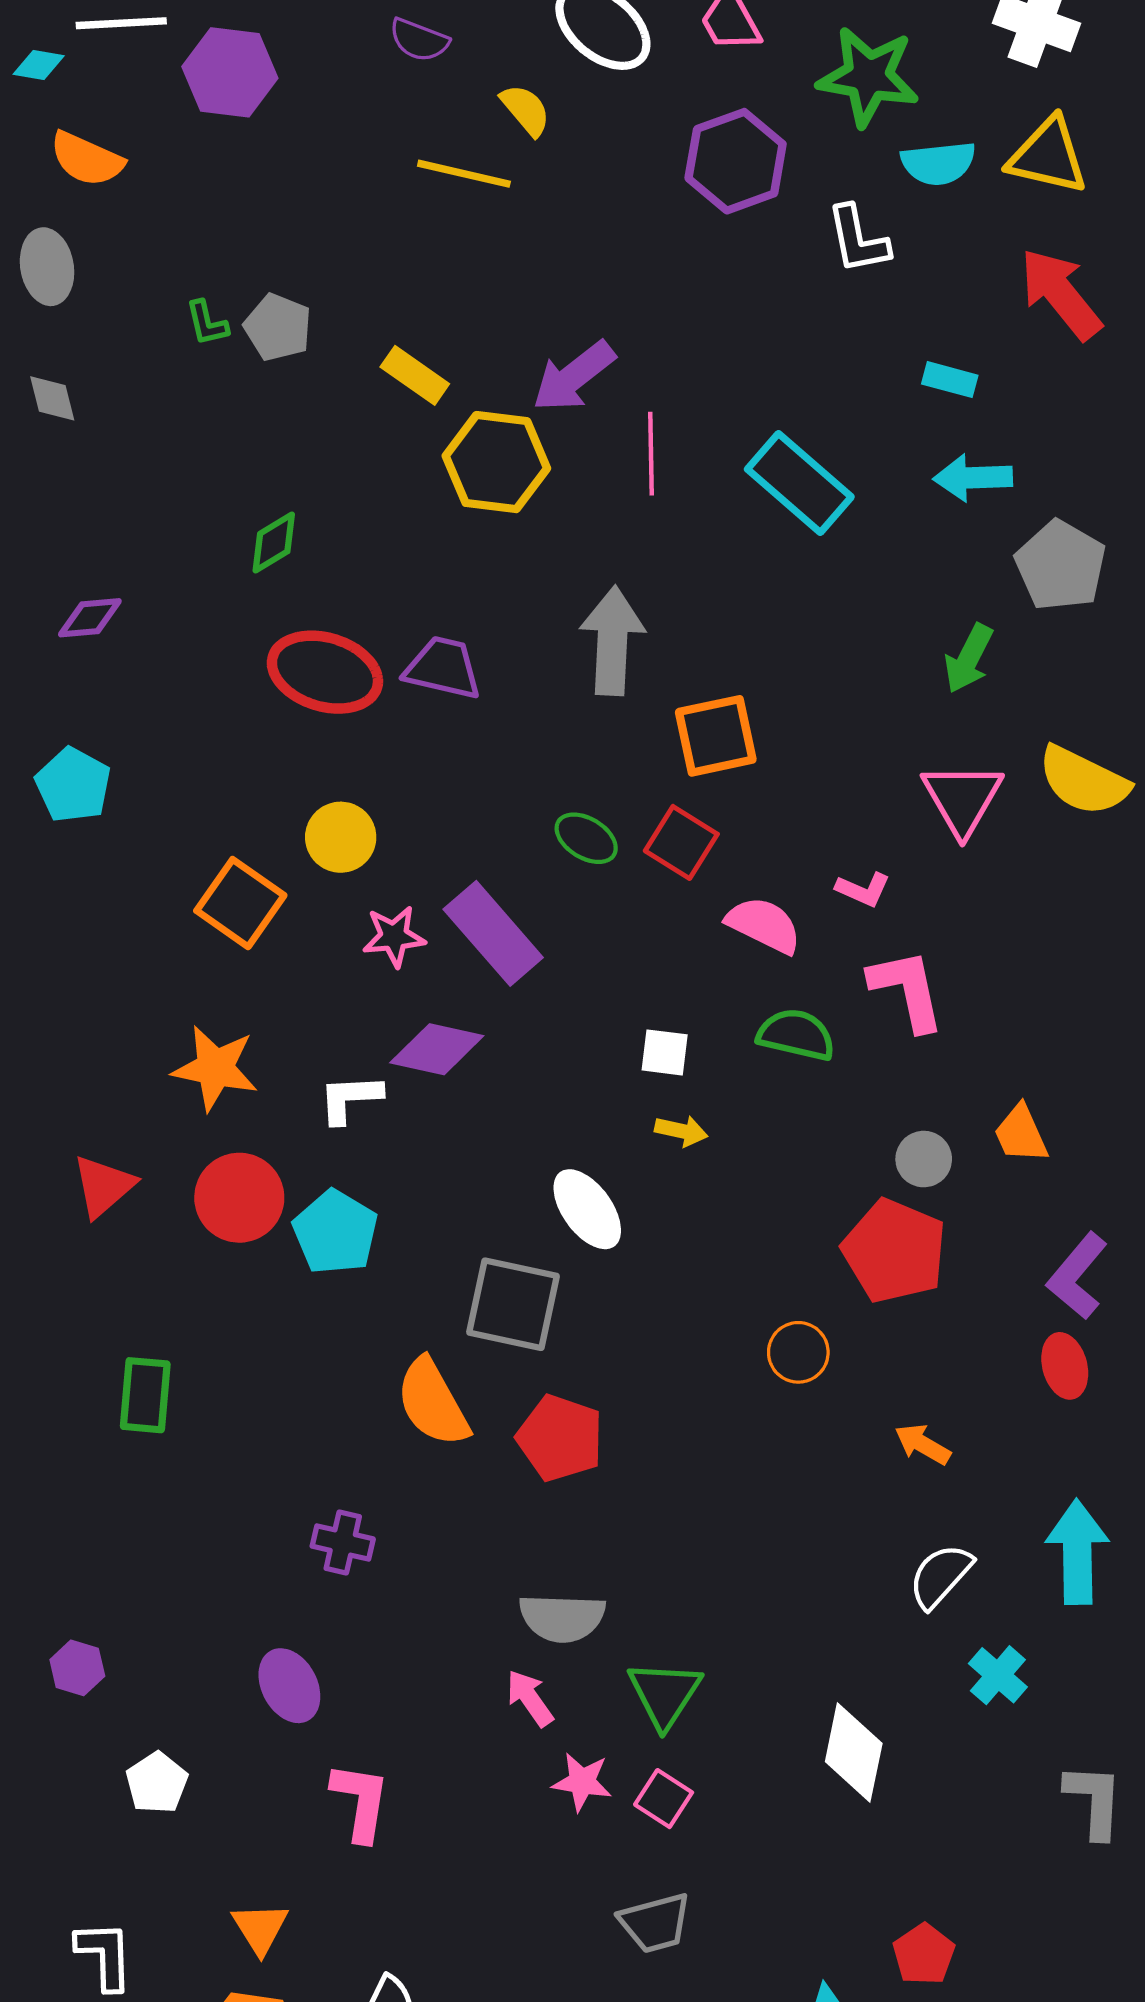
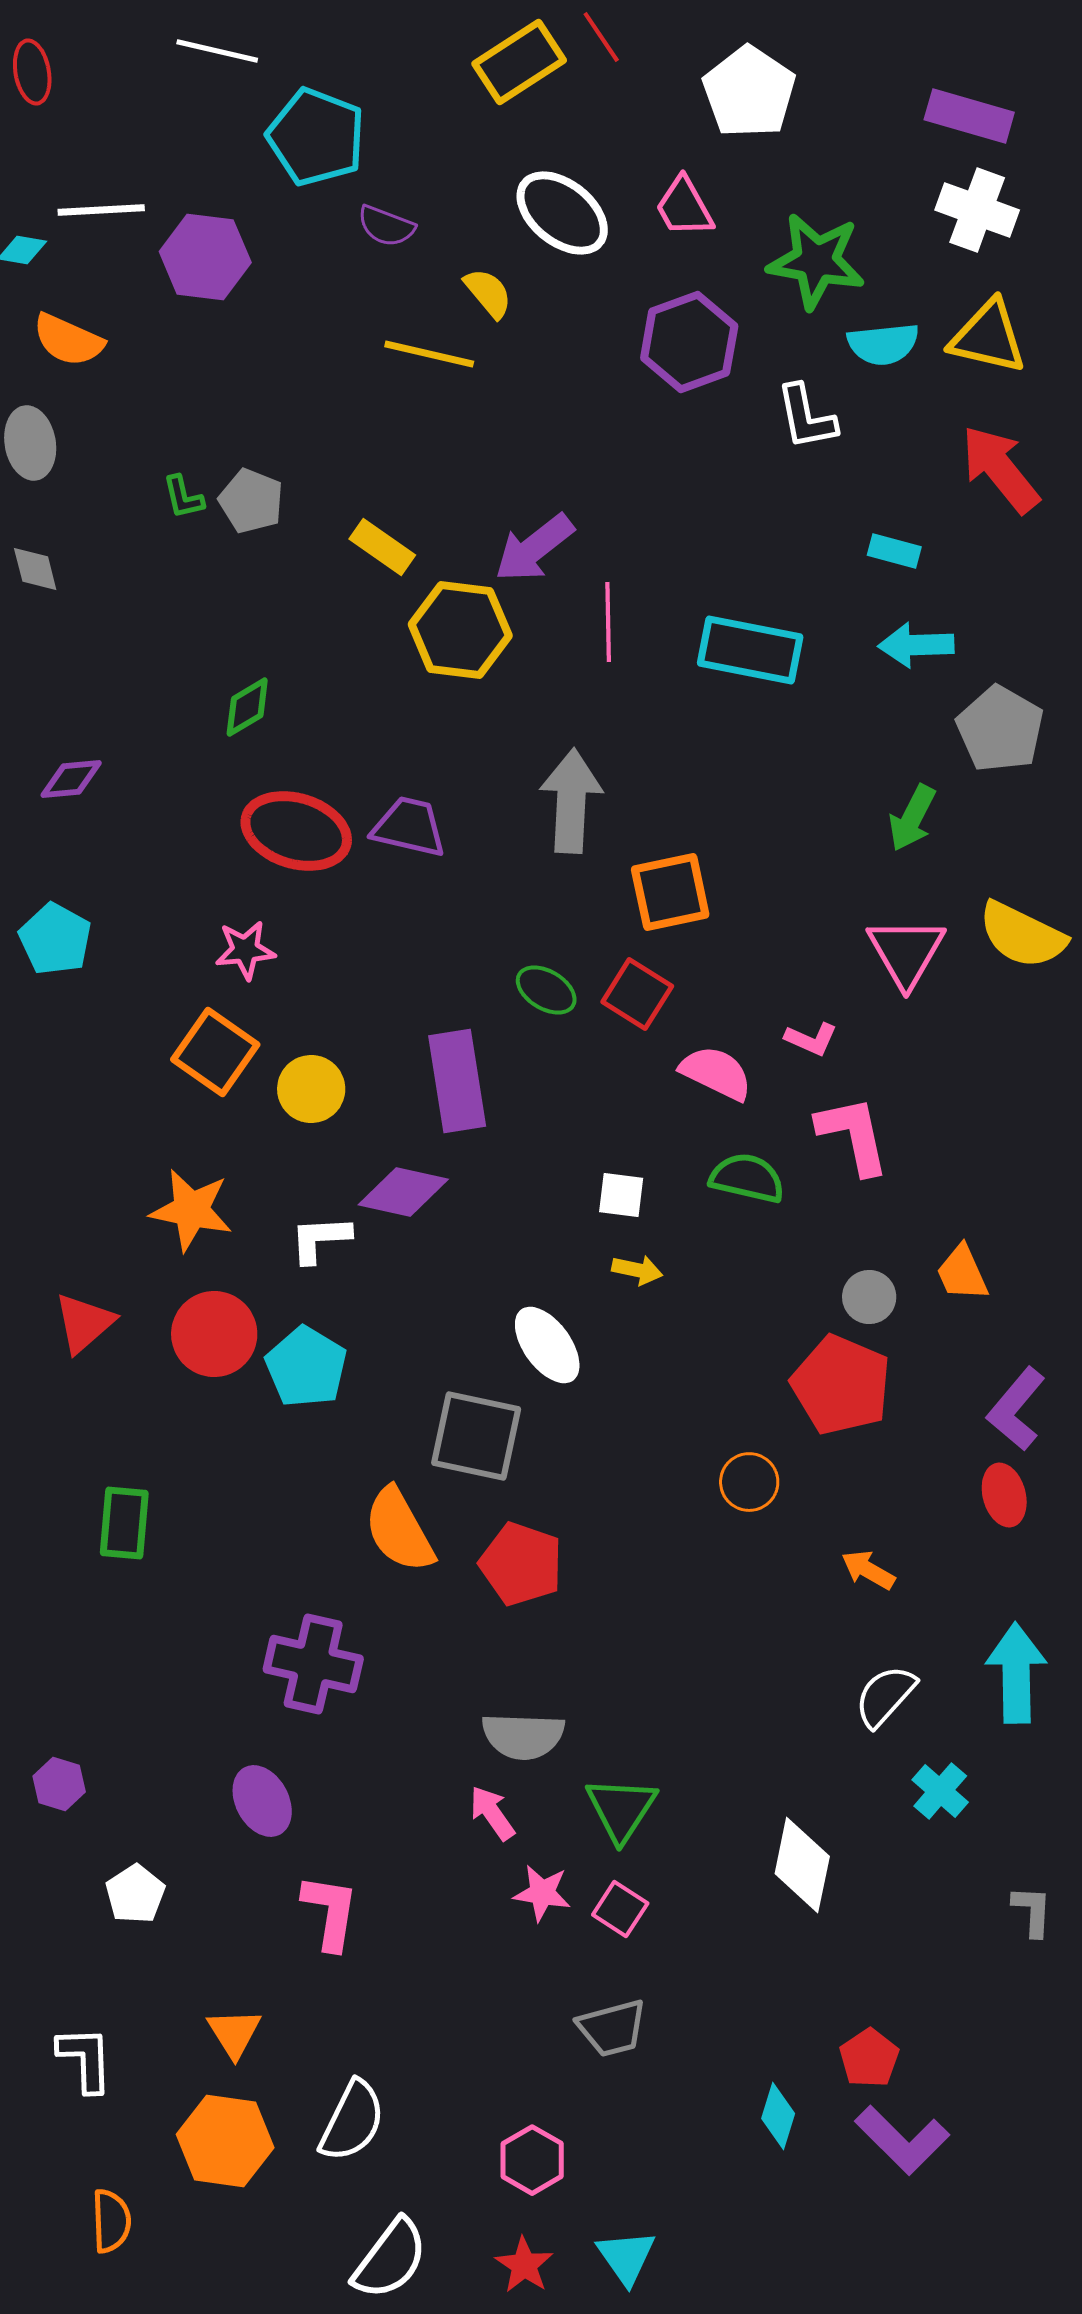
cyan rectangle: (799, 483) -> (750, 650), turned -30
yellow circle: (341, 837) -> (311, 1089), moved
purple rectangle: (493, 933) -> (457, 1081), turned 32
pink star: (394, 936) -> (245, 950), moved
purple cross: (343, 1543) -> (313, 1664), size x1.6
gray L-shape: (1094, 1801) -> (1032, 1911), size x0.7

